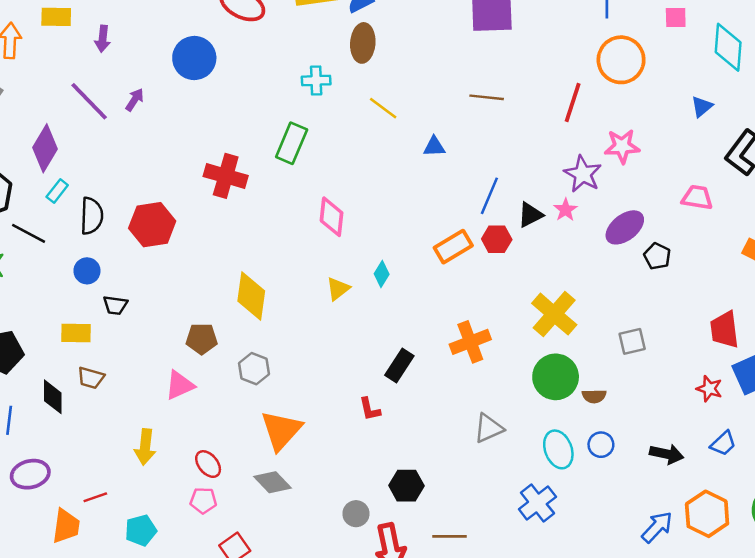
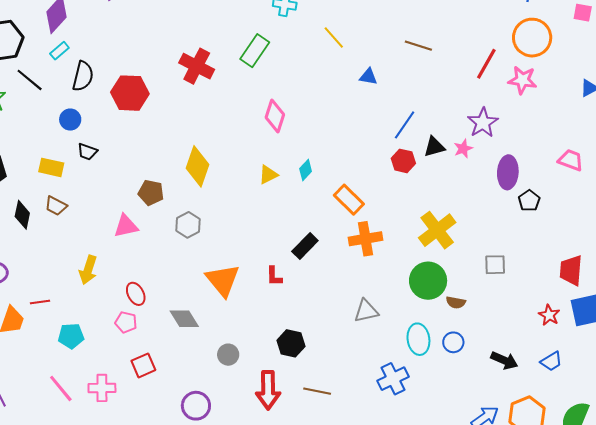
pink star: (622, 146) -> (522, 80), moved
purple ellipse: (625, 227) -> (508, 172), turned -60
orange rectangle: (453, 247) -> (349, 200), moved, turned 64
orange triangle: (281, 430) -> (223, 280), moved, turned -33
gray circle: (356, 514) -> (228, 355), moved

